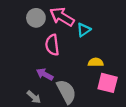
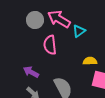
purple arrow: (45, 74) -> (31, 72), moved

